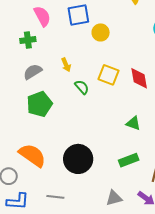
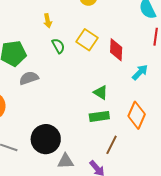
gray semicircle: (33, 72) -> (29, 78), moved
black circle: (78, 159) -> (46, 139), moved
green rectangle: (129, 160) -> (99, 116), moved

